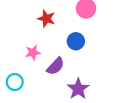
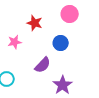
pink star: (33, 53) -> (15, 42), moved

